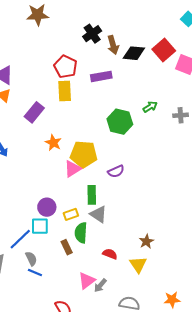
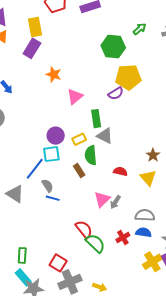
yellow rectangle: (65, 91) -> (35, 27), moved
yellow pentagon: (84, 154) -> (128, 77), moved

